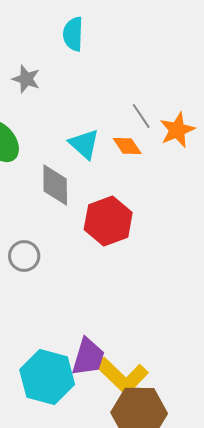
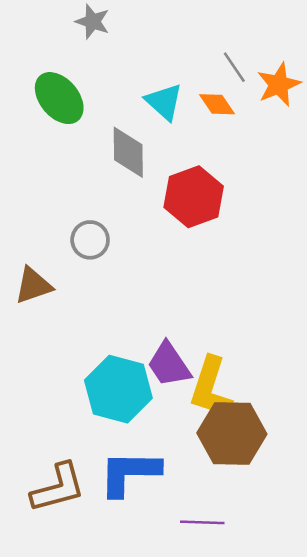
purple trapezoid: (88, 357) -> (169, 364), turned 129
yellow L-shape: (122, 376) -> (211, 388), turned 64

